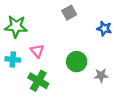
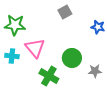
pink triangle: (37, 51) -> (35, 48), size x1.5
green cross: (38, 81) -> (49, 76), moved

